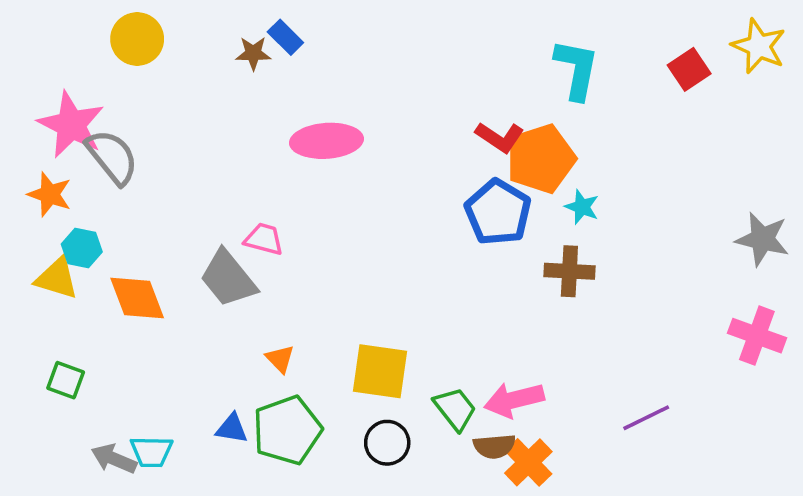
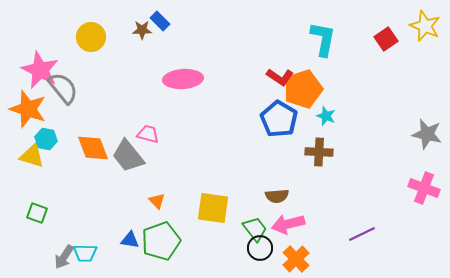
yellow circle: (137, 39) -> (91, 37), moved
orange star: (50, 194) -> (28, 109), size x1.5
orange diamond: (137, 298) -> (93, 148), moved
black circle: (387, 443) -> (260, 248), moved
brown semicircle: (494, 446) -> (277, 196), moved
gray arrow: (114, 459) -> (64, 257), turned -80

